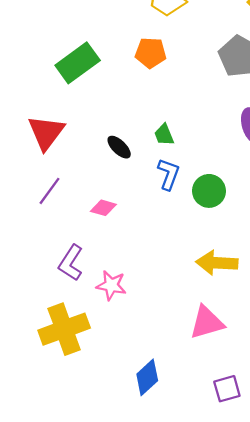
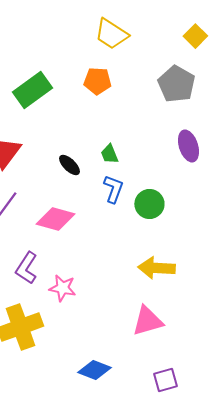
pink diamond: (103, 208) -> (55, 219), size x1.6
blue diamond: (147, 377) -> (94, 370), turned 64

